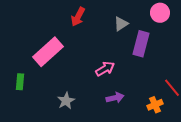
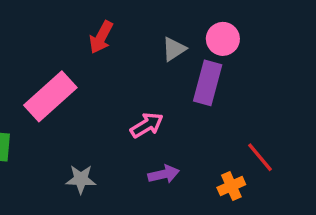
pink circle: (160, 13) -> (223, 39), moved
gray star: (66, 101) -> (81, 179), turned 30

